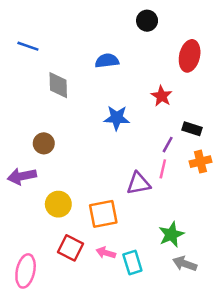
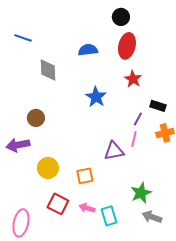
red ellipse: (190, 56) -> (127, 46), moved
blue star: (117, 118) -> (96, 97), turned 30
orange square: (103, 214) -> (85, 176), size x0.7

